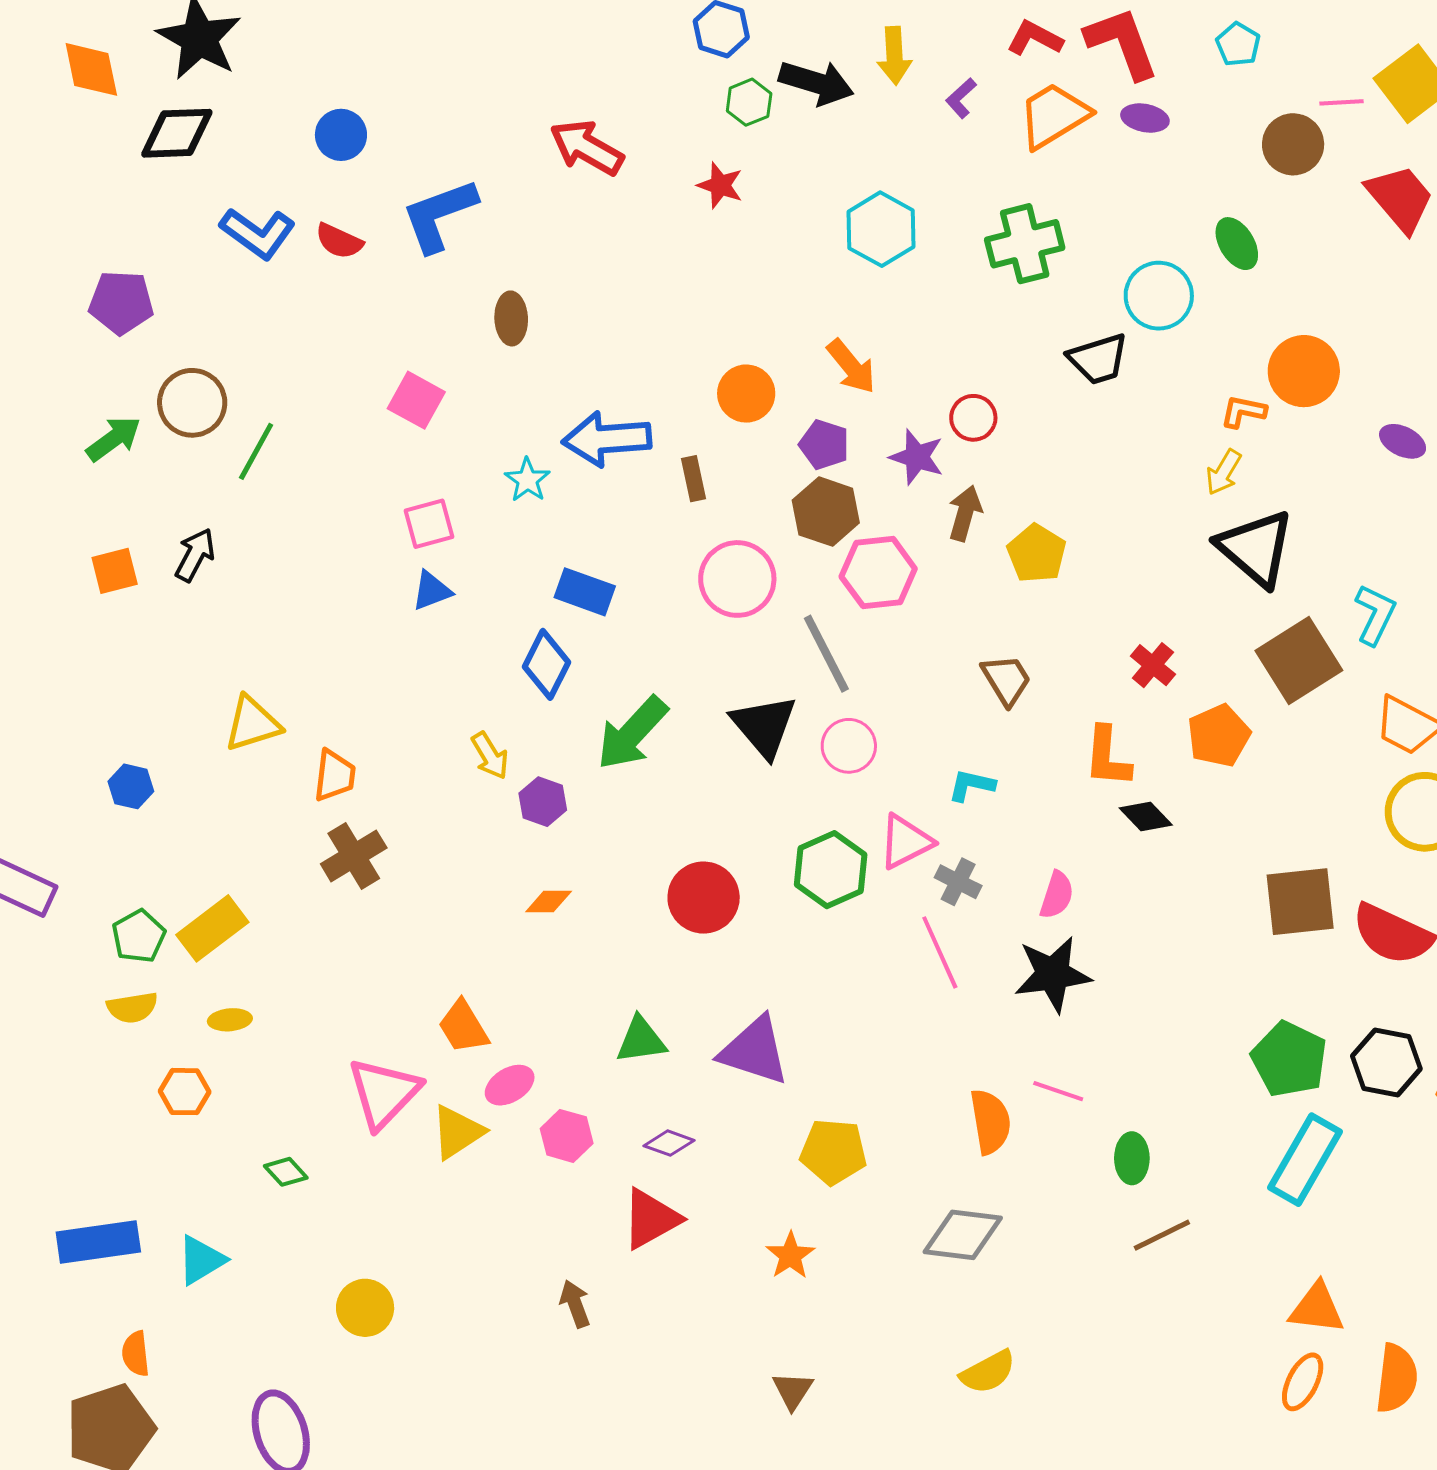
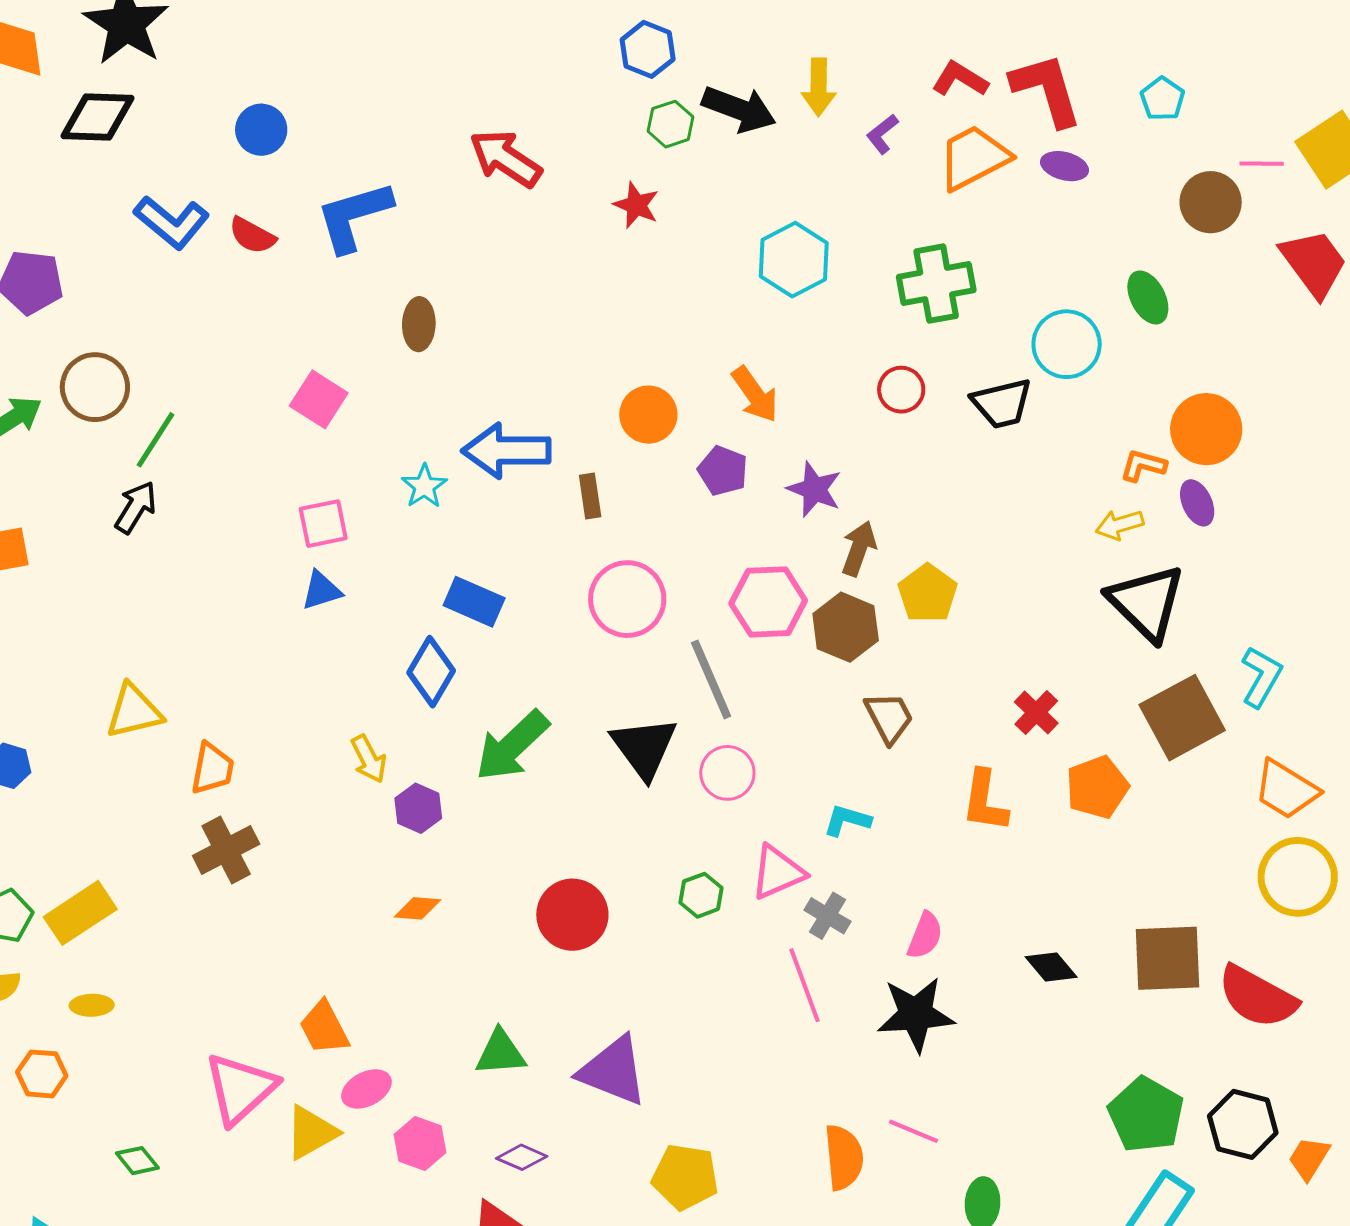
red circle: (973, 418) -> (901, 390), moved
purple ellipse: (1403, 441) -> (1197, 503), moved, turned 36
yellow arrow: (1224, 472) -> (1120, 525), turned 39
brown hexagon: (826, 512) -> (846, 627), moved
black arrow: (195, 555) -> (136, 507), moved
black diamond: (1146, 816) -> (1051, 967), moved
green hexagon: (831, 870) -> (701, 895), size x0.6

